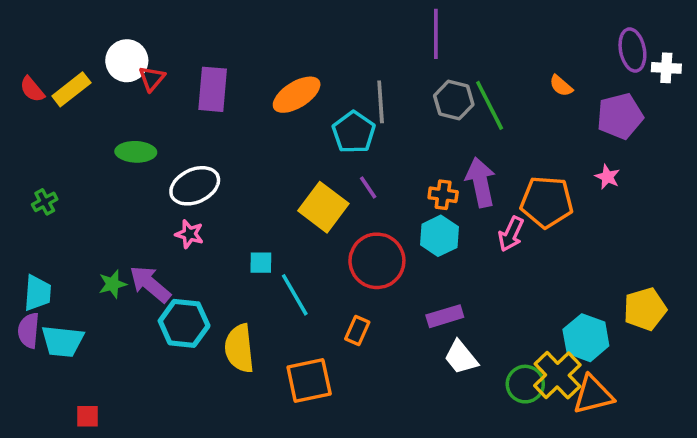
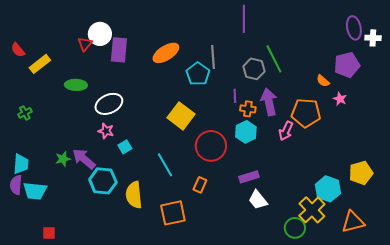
white circle: (127, 61) -> (100, 34), moved
orange semicircle: (561, 86) -> (323, 81), moved
yellow rectangle: (71, 89) -> (40, 64), moved
gray hexagon: (454, 100) -> (254, 69), moved
purple line: (368, 188) -> (235, 96), moved, turned 32
cyan square: (261, 263) -> (125, 147), moved, turned -32
green circle: (525, 384) -> (295, 228), moved
orange triangle: (593, 395) -> (353, 222), moved

